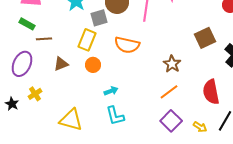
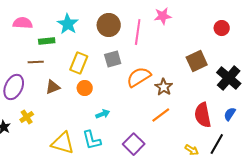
gray square: (99, 18) -> (113, 59), moved
green rectangle: (27, 24) -> (47, 41), moved, turned -35
orange semicircle: (127, 45) -> (139, 77), moved, turned 135
cyan L-shape: (115, 116) -> (92, 140), moved
purple square: (171, 121) -> (134, 144), moved

